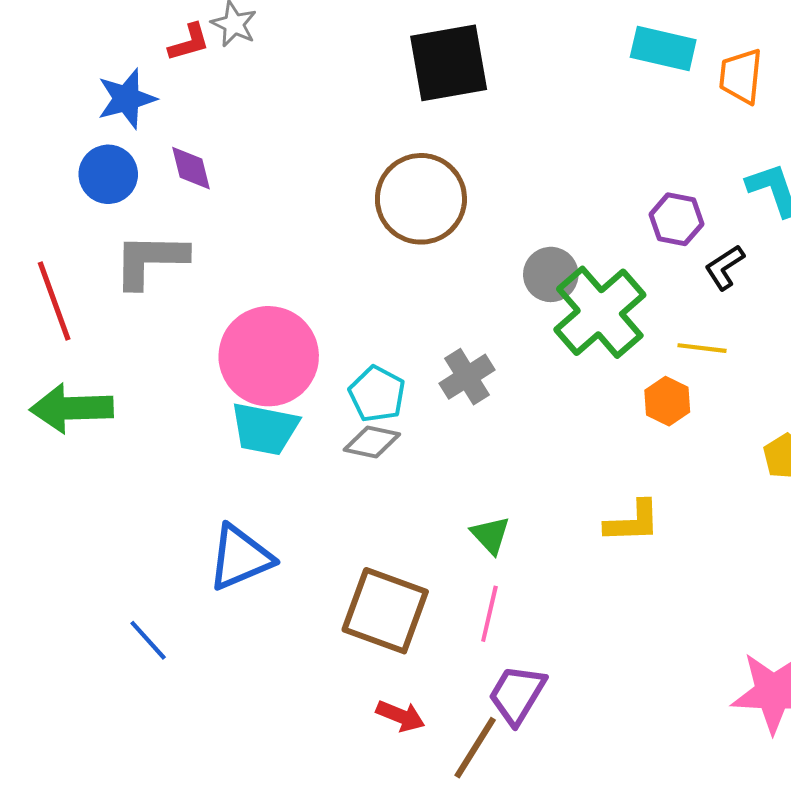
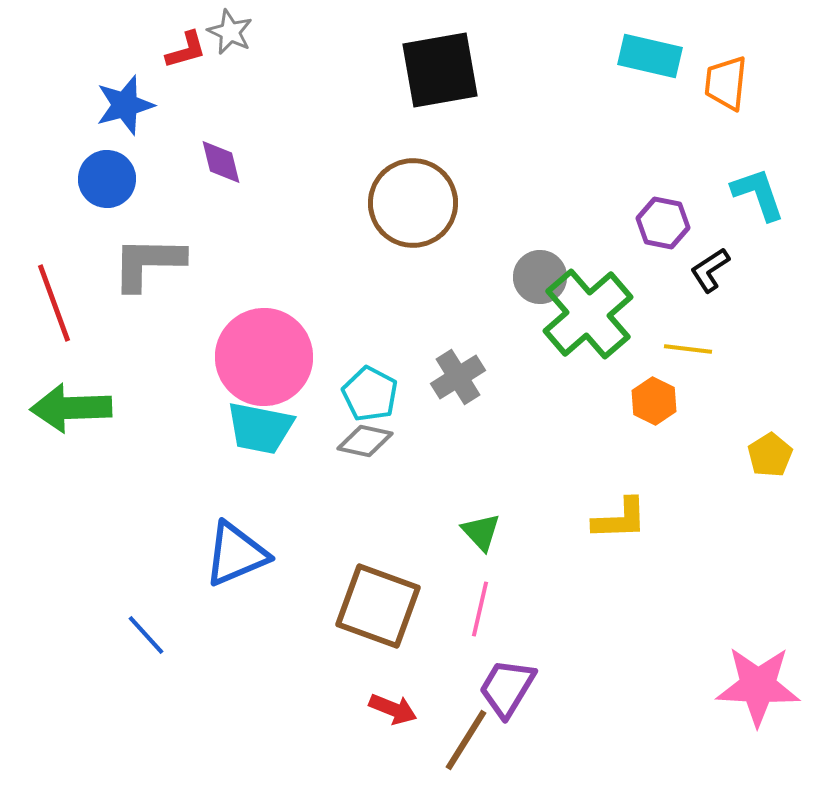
purple diamond: (191, 168) -> (221, 162), moved

